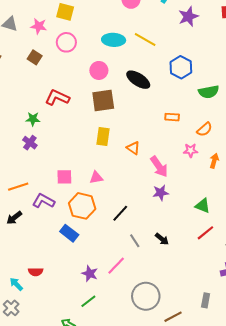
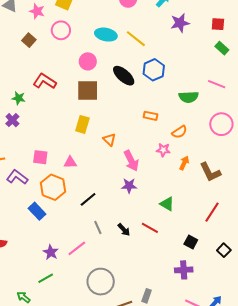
blue hexagon: (181, 67) -> (154, 70), moved
red line: (205, 233) -> (150, 228), moved, turned 60
gray rectangle: (206, 300) -> (147, 296), moved

